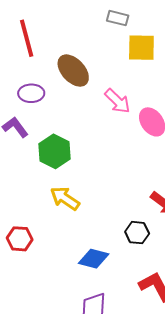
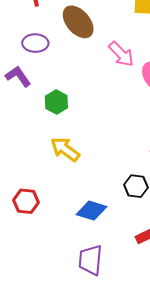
green hexagon: (54, 151) -> (56, 102), size x0.7
red hexagon: (20, 239) -> (26, 201), moved

